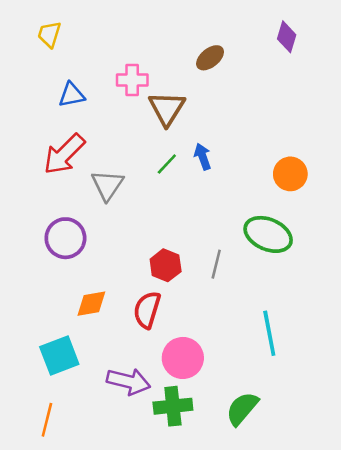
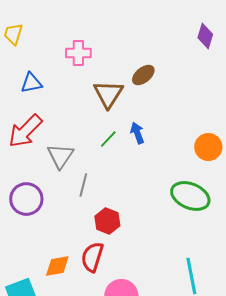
brown ellipse: (210, 58) -> (143, 75), moved
pink cross: (132, 80) -> (78, 53), moved
gray line: (216, 264) -> (83, 185), moved
orange diamond: (91, 304) -> (57, 266), moved

